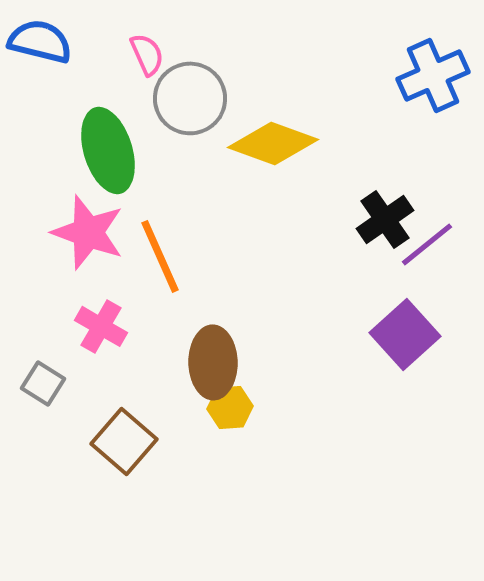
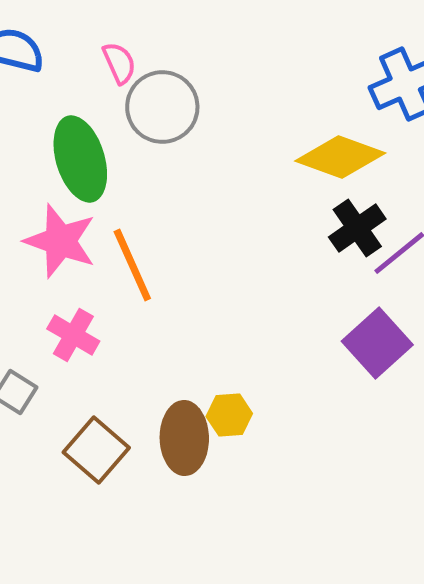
yellow diamond: (273, 143) -> (340, 157), moved
brown ellipse: (213, 362) -> (184, 438), moved
yellow hexagon: (230, 407) -> (229, 415), moved

